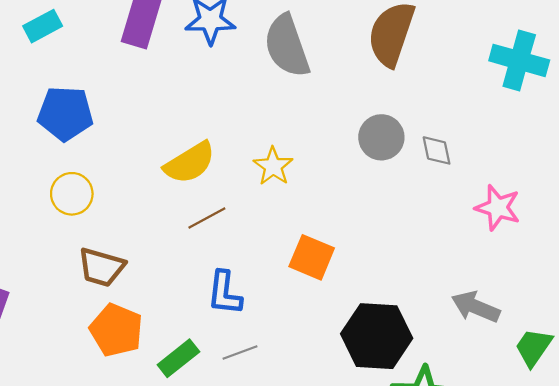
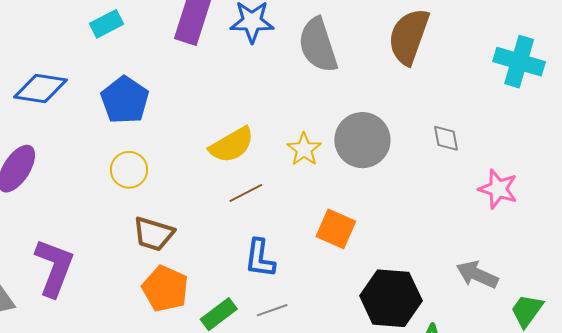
blue pentagon: (65, 113) -> (125, 100), turned 30
gray circle: (381, 137) -> (362, 140), moved, size x1.4

